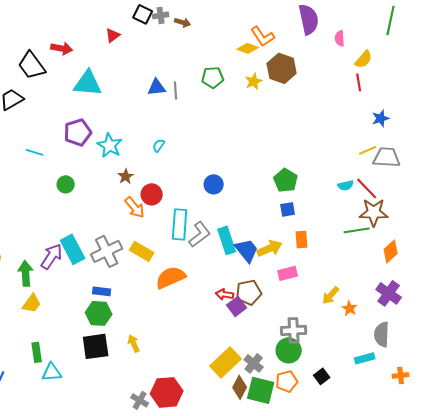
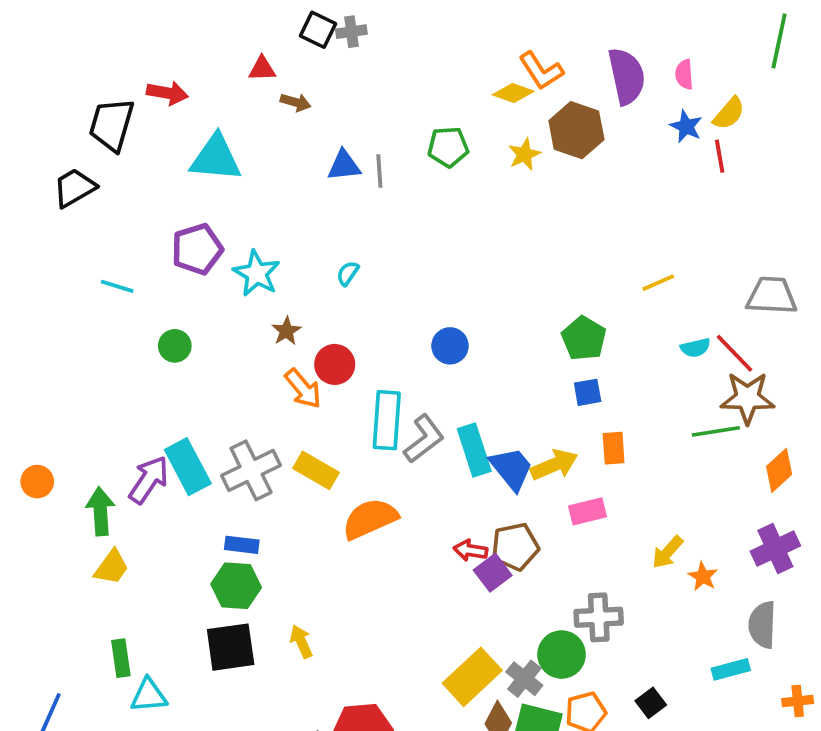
purple semicircle: (309, 19) -> (627, 76), moved
brown arrow: (183, 22) -> (296, 102), moved
red triangle: (113, 35) -> (262, 69), turned 35
black trapezoid: (32, 65) -> (112, 125), turned 52
blue star: (381, 118) -> (686, 126), moved, turned -30
yellow line: (368, 150) -> (658, 283), moved
purple cross: (389, 293) -> (775, 549), turned 30
green circle: (289, 350) -> (562, 655), moved

